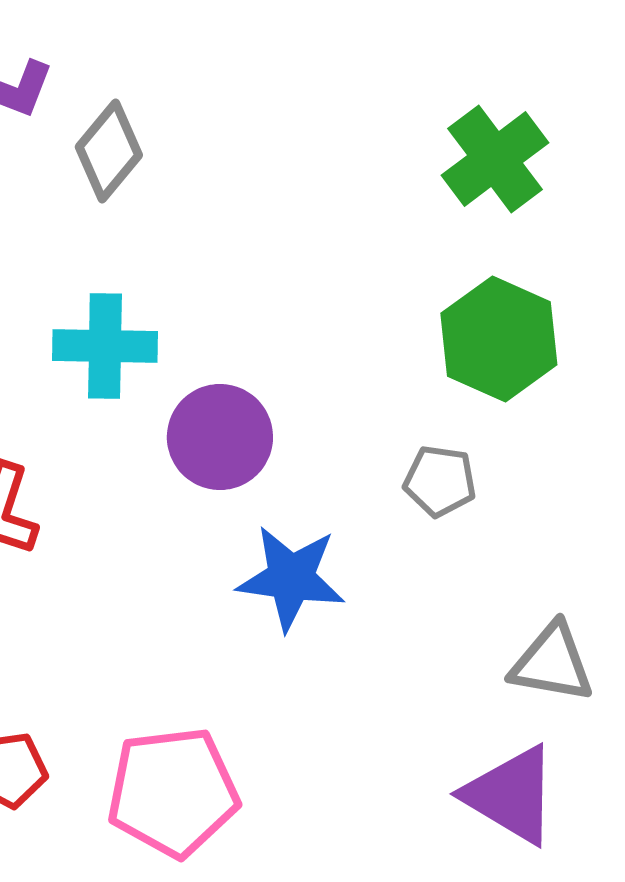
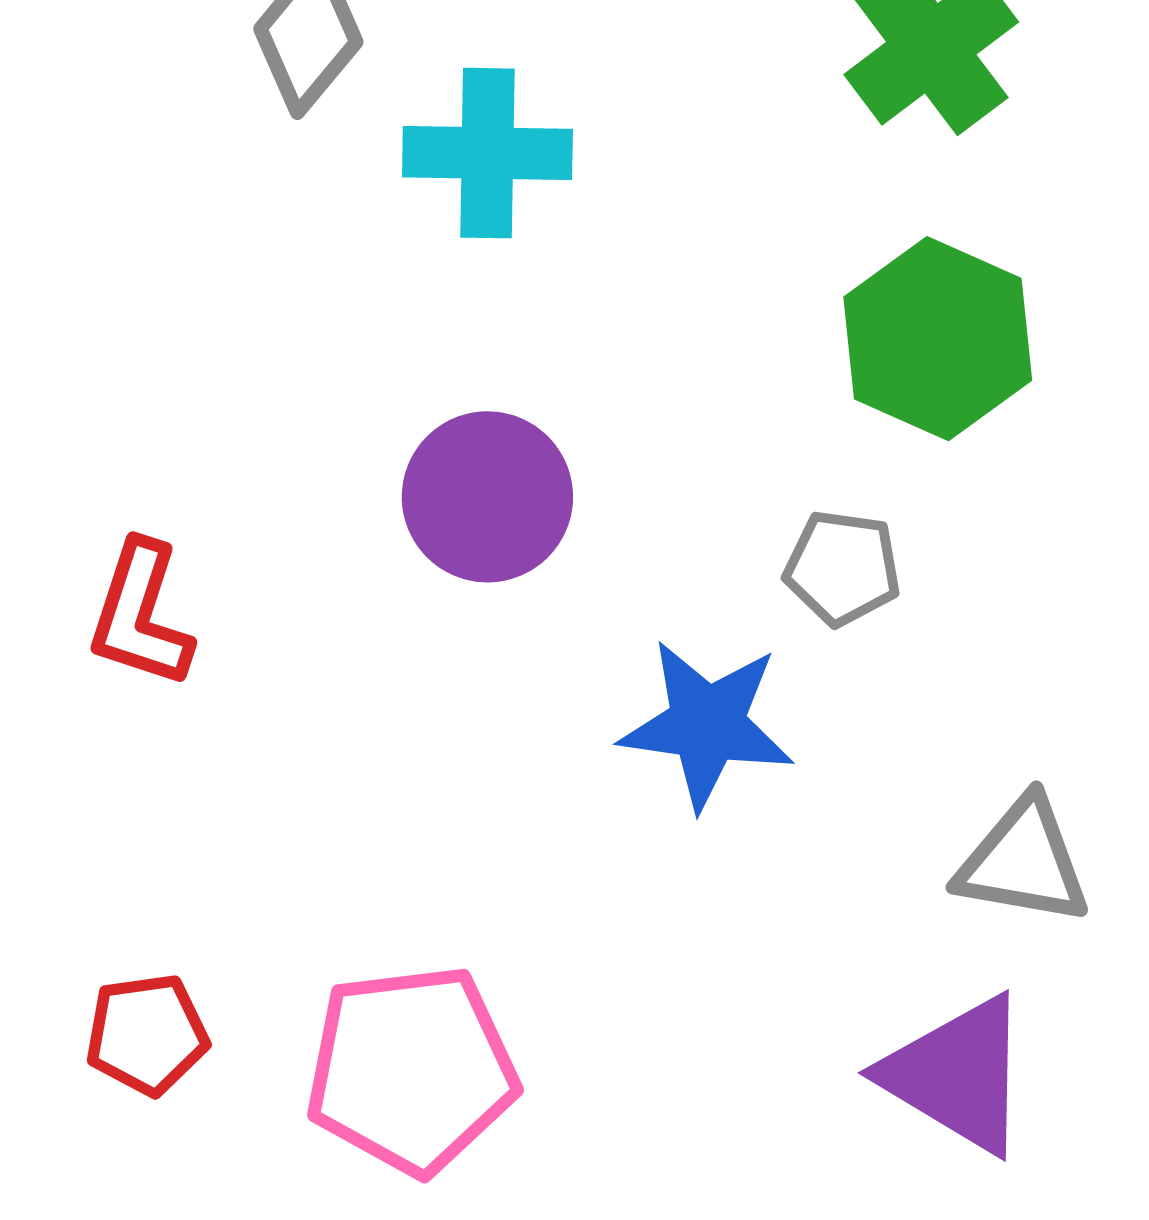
cyan cross: (105, 346) -> (487, 153), moved
blue star: (291, 578) -> (707, 724), moved

